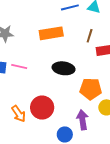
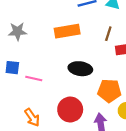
pink line: (19, 66) -> (34, 78), moved
red circle: (42, 108) -> (70, 110), moved

